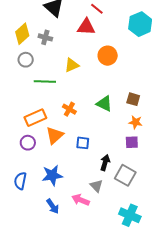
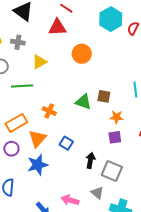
yellow triangle: (72, 65) -> (39, 62), moved
brown square: (133, 99) -> (104, 96), moved
blue square: (83, 143) -> (66, 143), turned 32
blue star: (52, 175) -> (38, 165), moved
gray triangle: (96, 186) -> (97, 193), moved

